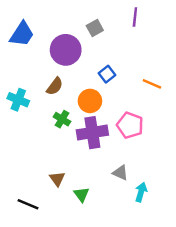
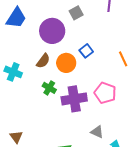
orange line: (152, 84) -> (123, 59), turned 42
orange circle: (90, 101) -> (66, 63), moved
brown triangle: (57, 179) -> (16, 137), moved

